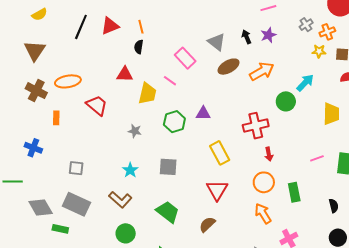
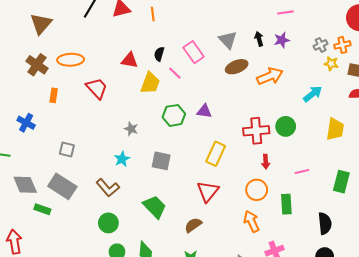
gray cross: (306, 25) -> (321, 45), moved
black semicircle: (139, 47) -> (159, 54), moved
green circle: (286, 101) -> (286, 126), moved
gray star: (135, 131) -> (131, 129), moved
yellow rectangle: (220, 153) -> (216, 154), turned 45
pink line: (317, 158) -> (302, 172), moved
black semicircle: (334, 206) -> (325, 223), size x1.5

